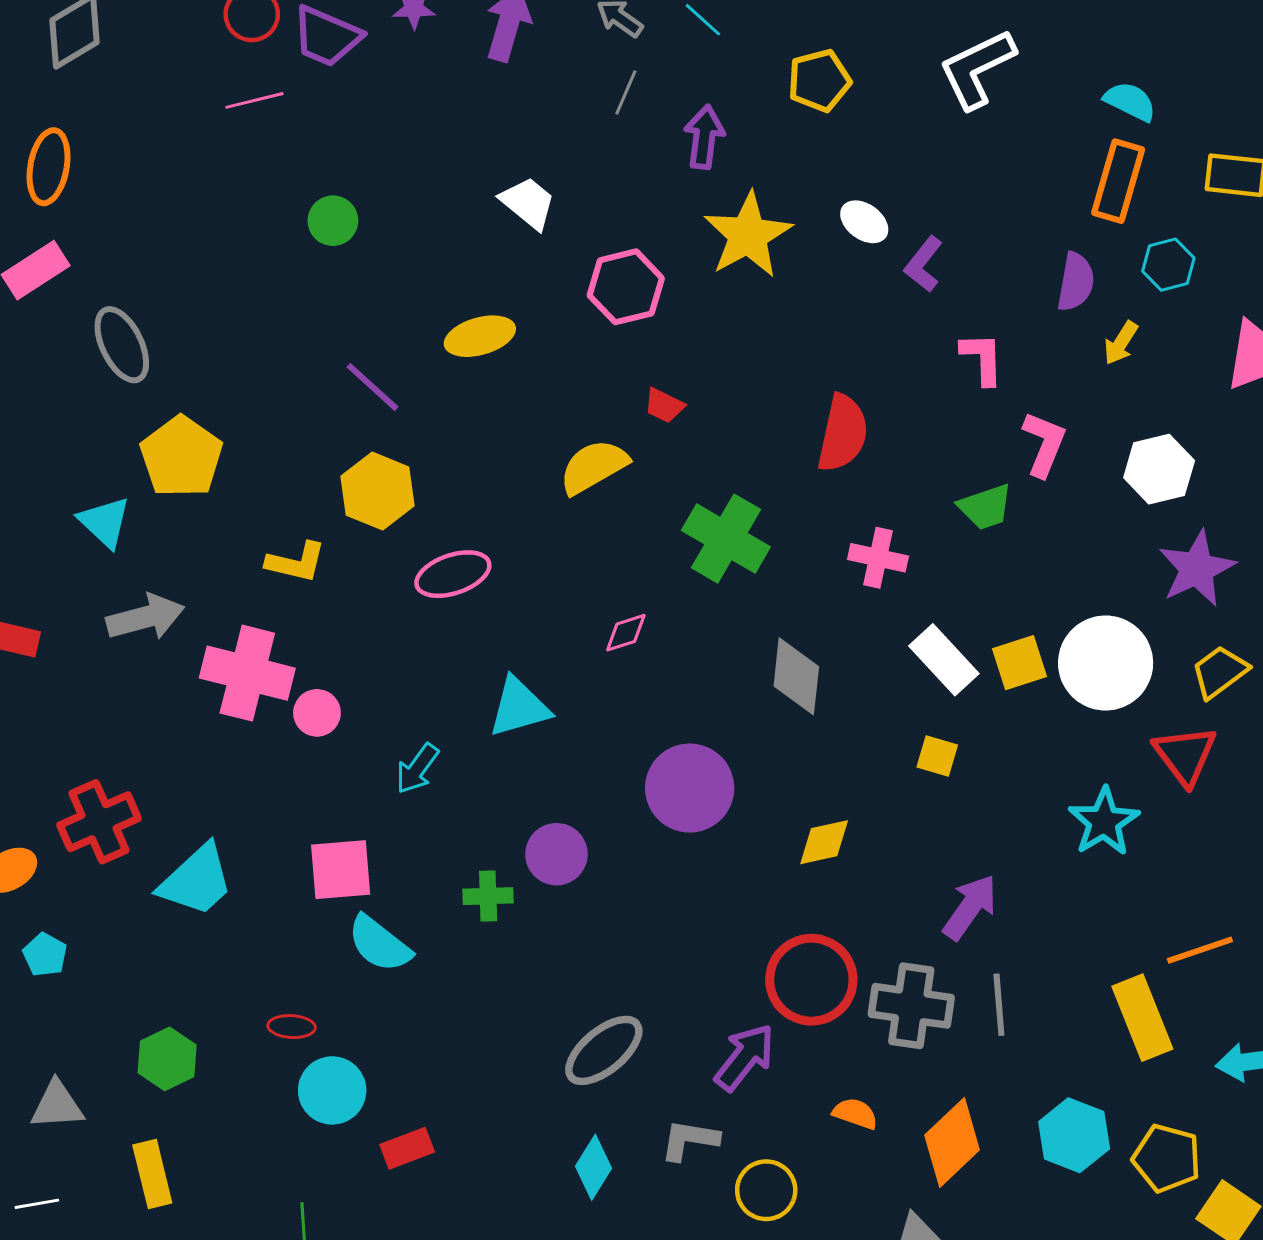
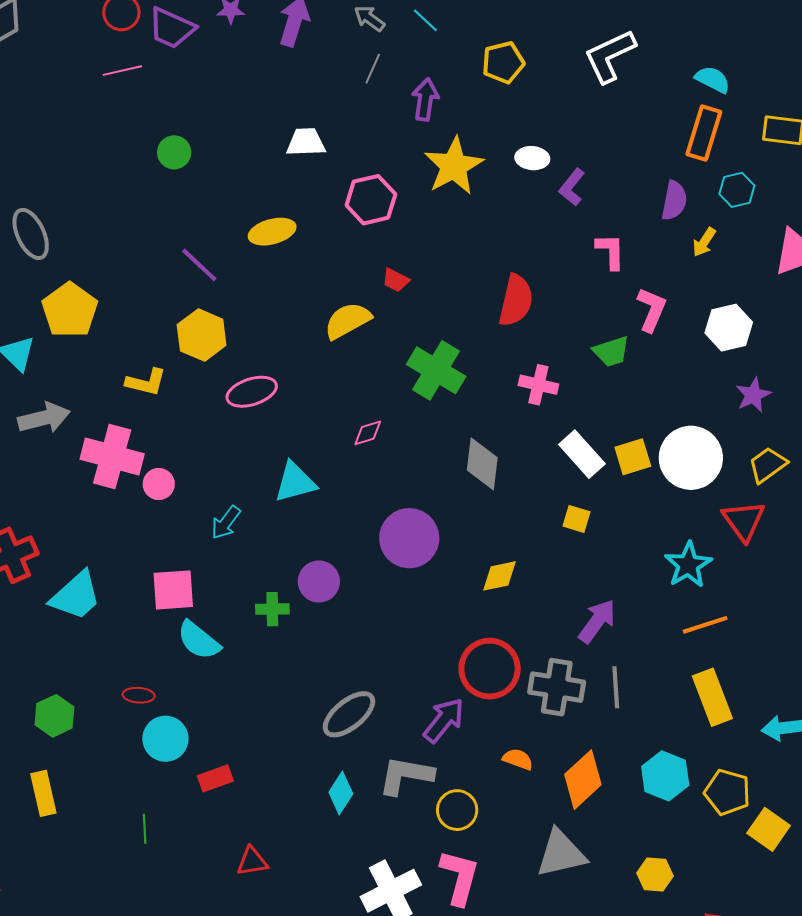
white trapezoid: (528, 203) -> (306, 142), turned -42
white ellipse: (864, 222) -> (532, 158), turned -32
purple star: (1197, 569) -> (753, 395), size x0.7
orange line: (1200, 950) -> (705, 625), moved
gray L-shape: (689, 1140) -> (406, 775), size x1.4

